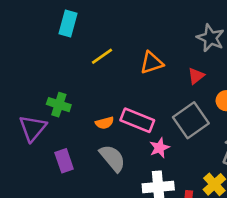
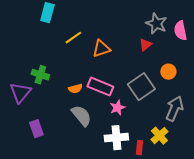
orange triangle: (152, 63) -> (101, 49), moved
red triangle: (196, 76) -> (145, 45), moved
purple rectangle: (64, 161) -> (36, 129), moved

